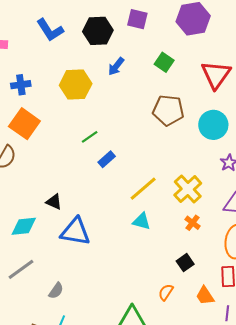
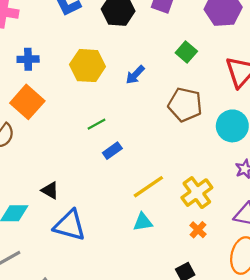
blue arrow: (116, 66) -> (135, 75), moved
cyan triangle: (142, 221) -> (143, 222), turned -30

